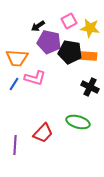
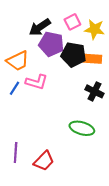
black arrow: (38, 26) -> (40, 27), size x1.5
orange trapezoid: (17, 58) -> (18, 61), turned -30
red trapezoid: (43, 133) -> (44, 161), moved

